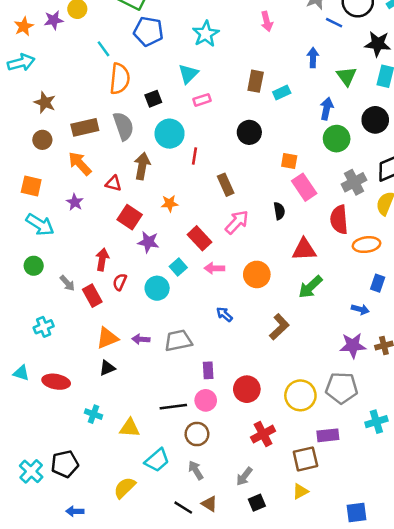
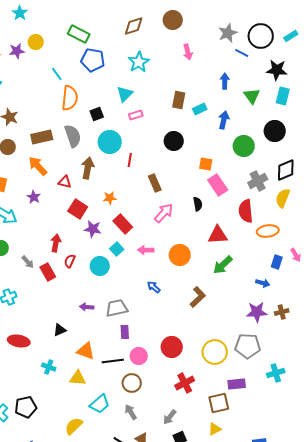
blue arrow: (327, 109) -> (224, 120), moved
red rectangle: (199, 238) -> (123, 224), moved
orange triangle: (107, 338) -> (86, 351), moved, turned 42
purple rectangle: (208, 370) -> (125, 332), moved

